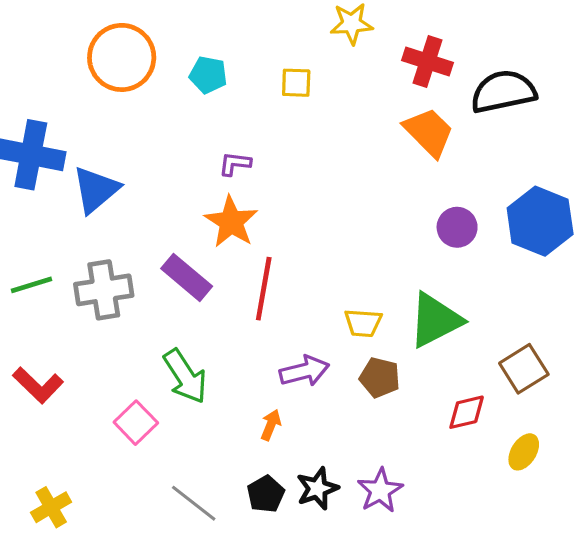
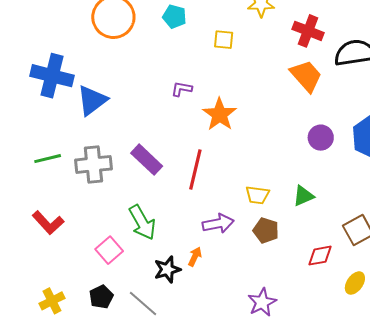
cyan pentagon: (208, 75) -> (174, 17), moved
orange star: (231, 222) -> (220, 114), moved
green triangle: (435, 320) -> (303, 196), size x0.6
black star: (317, 488) -> (167, 269), moved
black pentagon: (266, 494) -> (101, 297), moved

